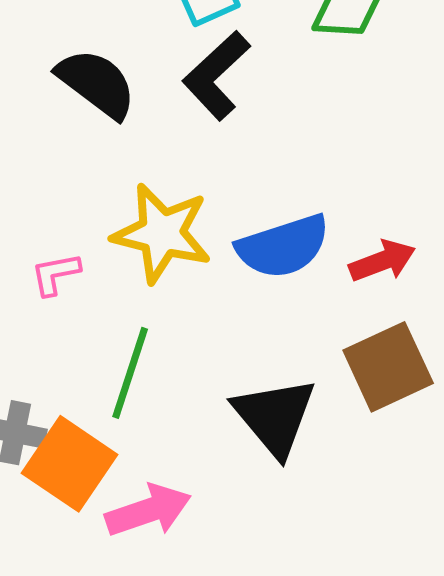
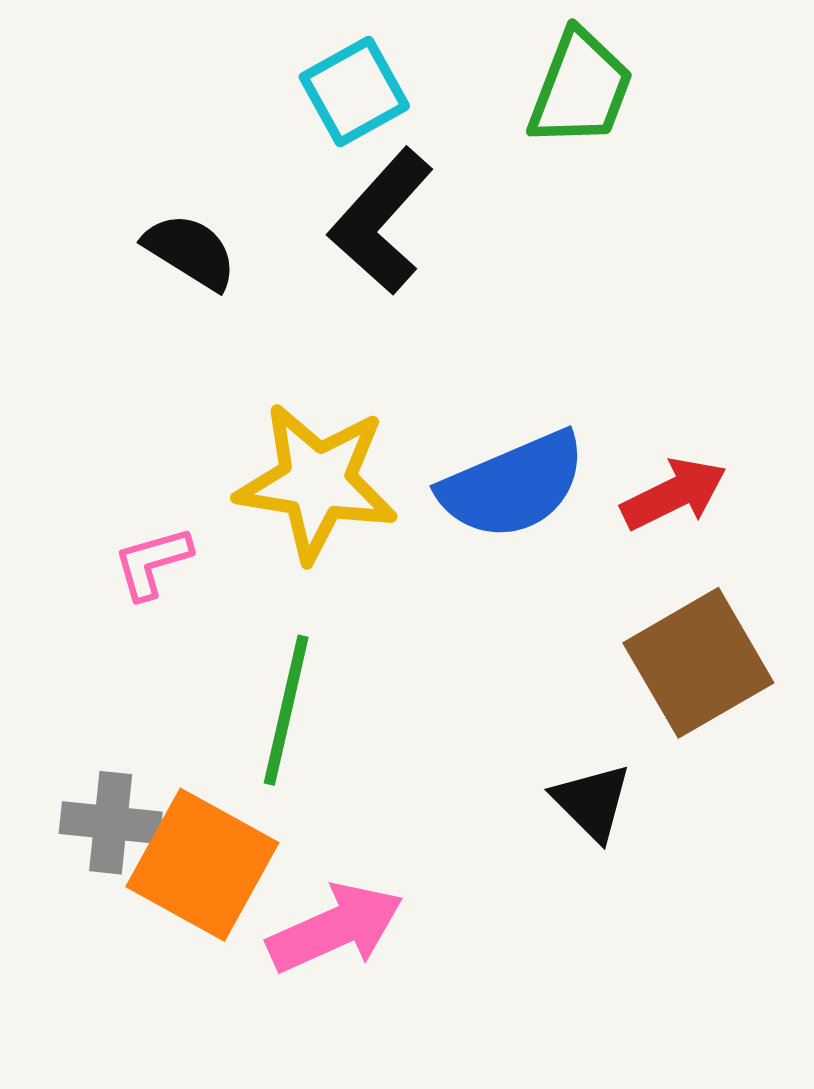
black semicircle: (97, 83) -> (190, 251), size x0.7
black triangle: (275, 417) -> (592, 802), moved, size x0.6

